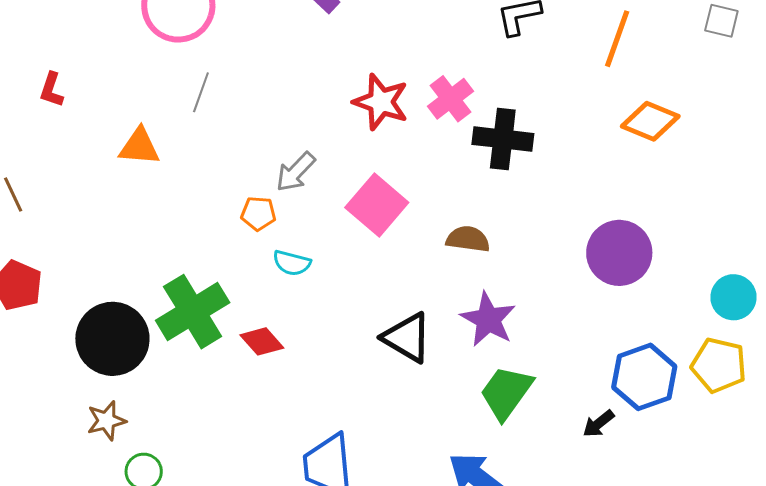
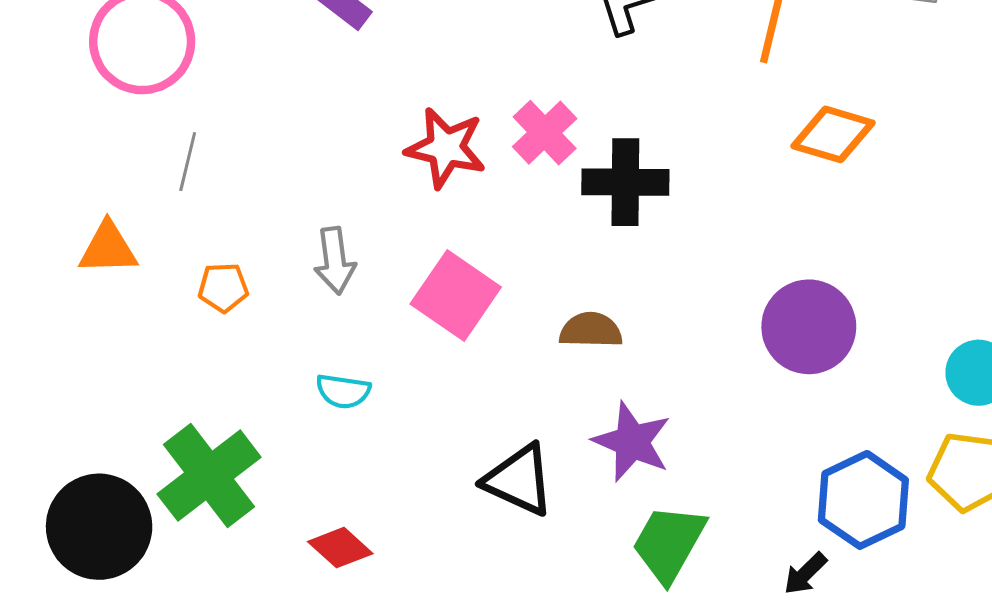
gray arrow: (296, 172) -> (335, 261), turned -45
orange pentagon: (258, 213) -> (223, 287), moved
red diamond: (262, 341) -> (340, 548), moved

